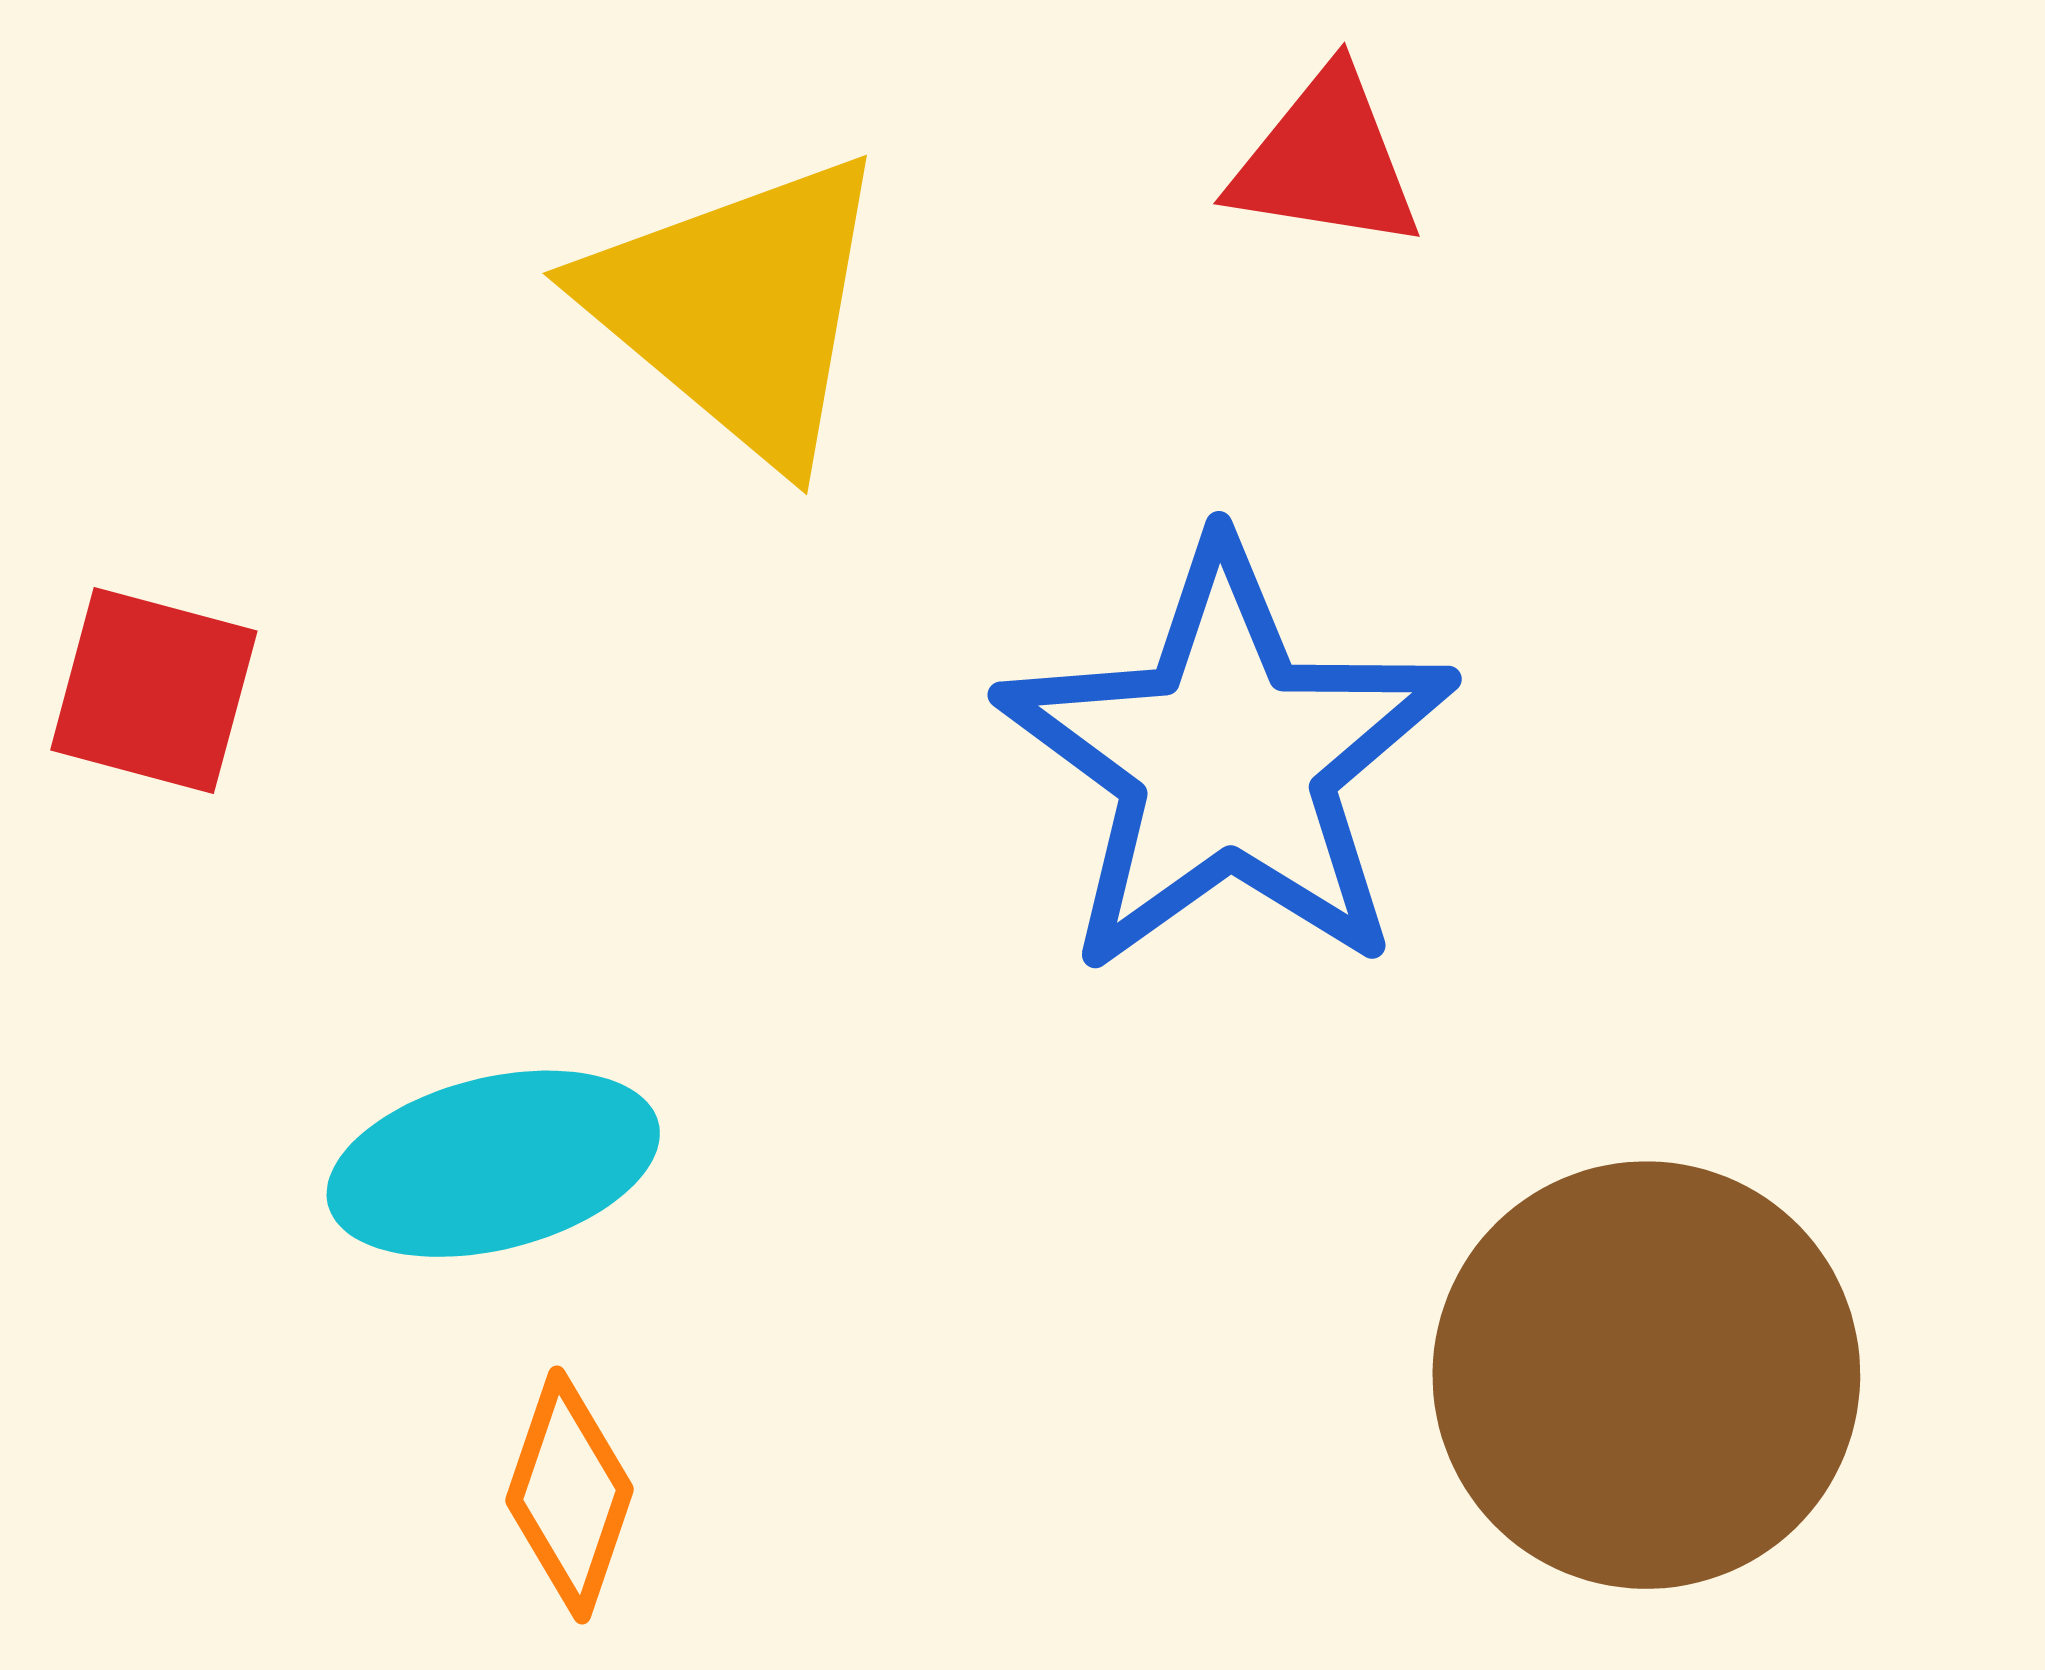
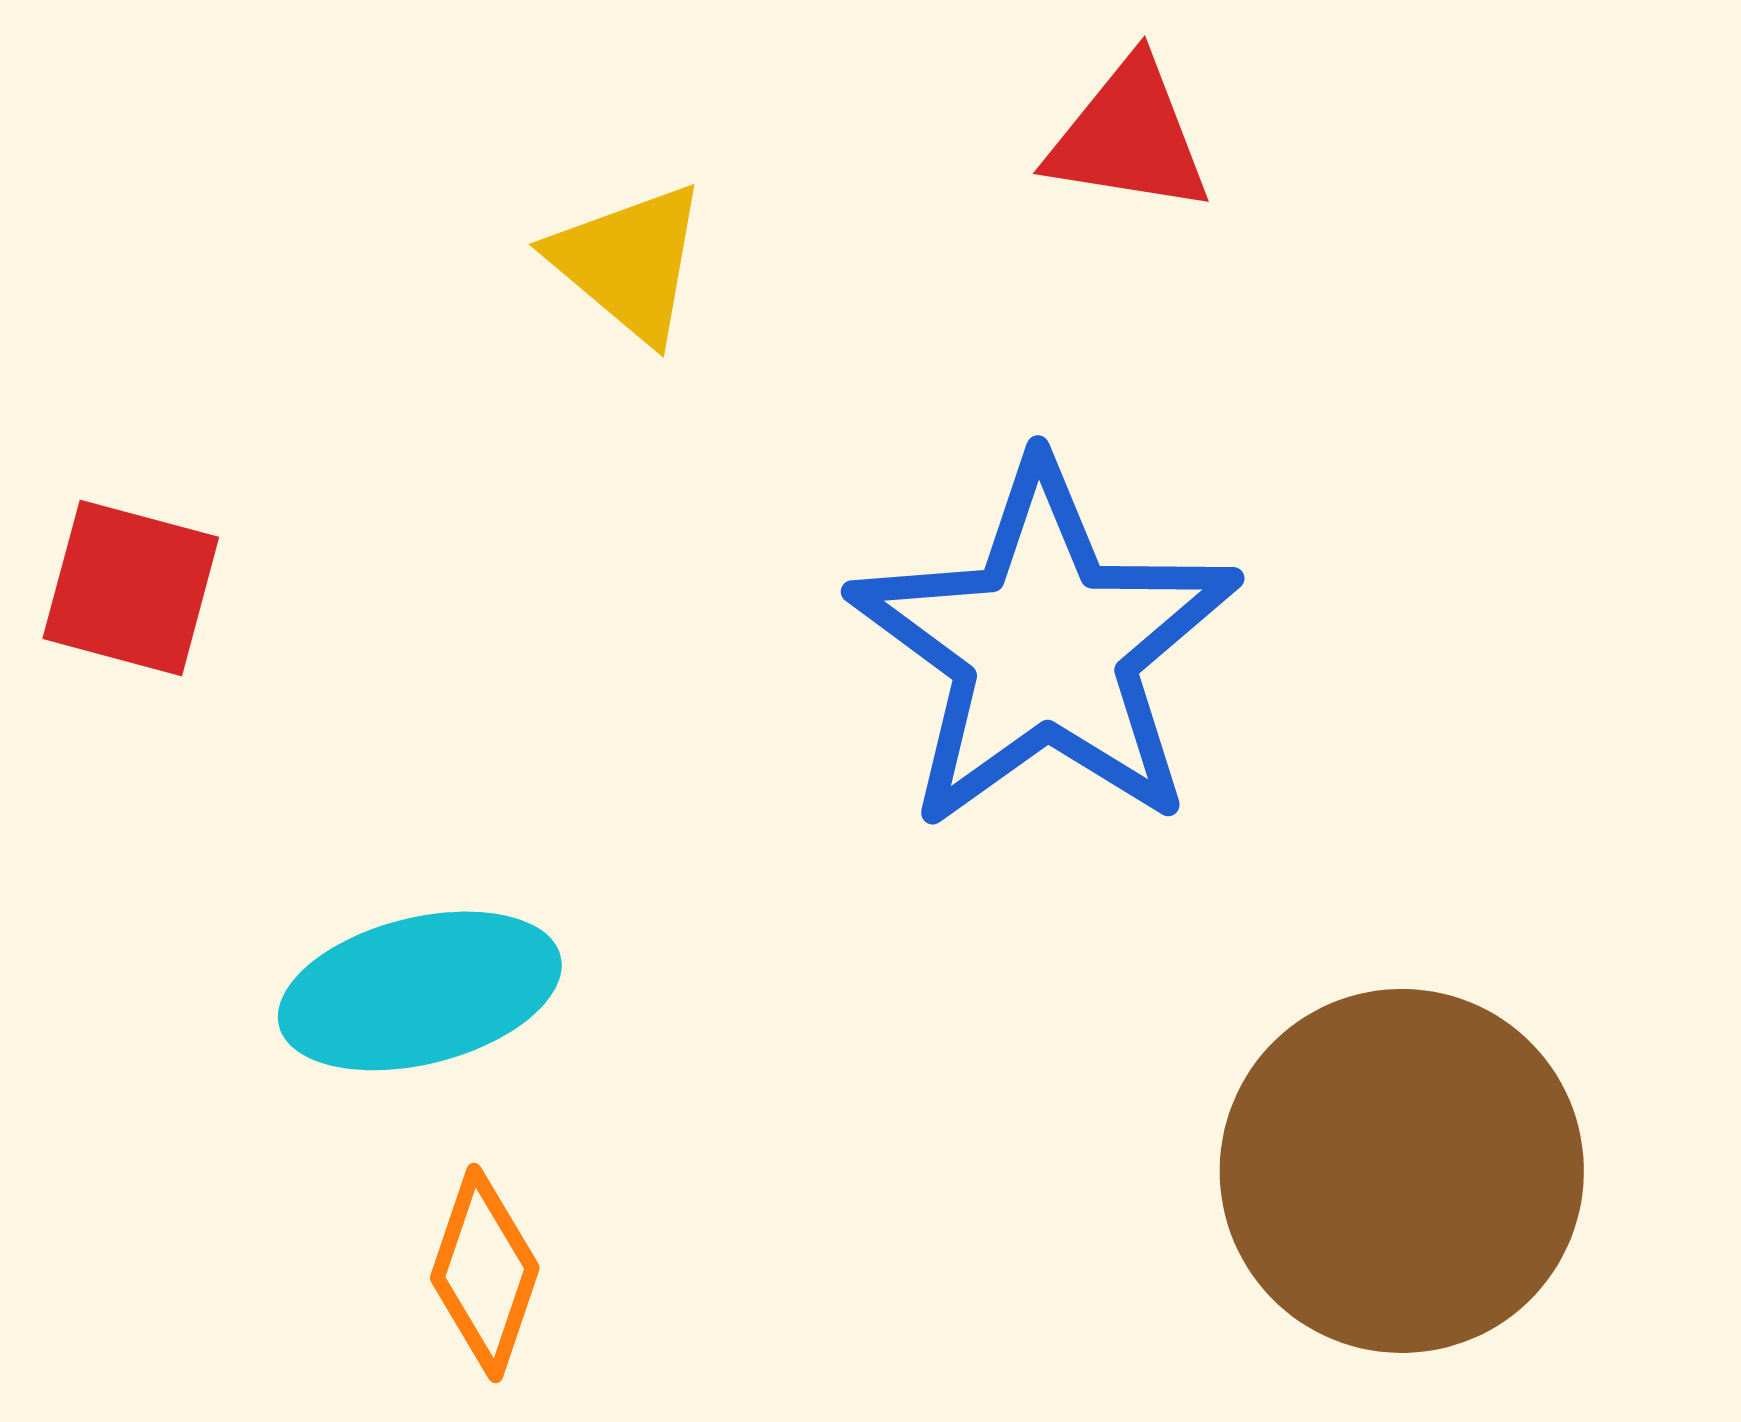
yellow triangle: (739, 308) -> (629, 262), size x0.6

